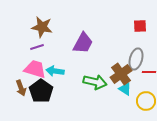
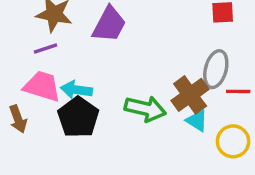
purple trapezoid: (83, 43) -> (109, 24), moved
black pentagon: (41, 91) -> (78, 117), moved

